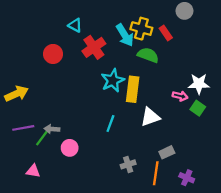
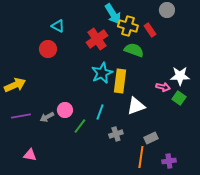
cyan triangle: (75, 25) -> (58, 26), moved
cyan arrow: (125, 35) -> (113, 14), moved
red cross: (94, 47) -> (97, 39), moved
gray arrow: (52, 129) -> (47, 117), turned -32
green line: (42, 138) -> (80, 126), moved
pink circle: (70, 148) -> (65, 110), moved
gray cross: (128, 164) -> (116, 134), moved
purple cross: (187, 178) -> (169, 161), turned -32

